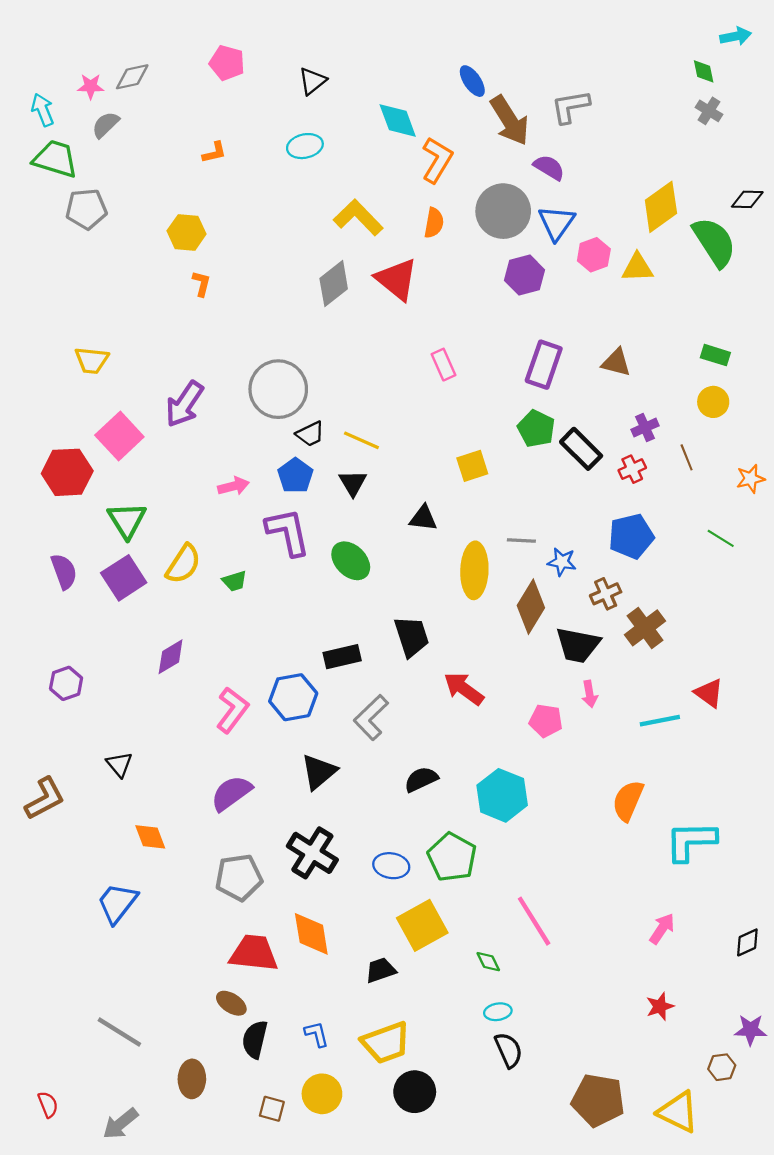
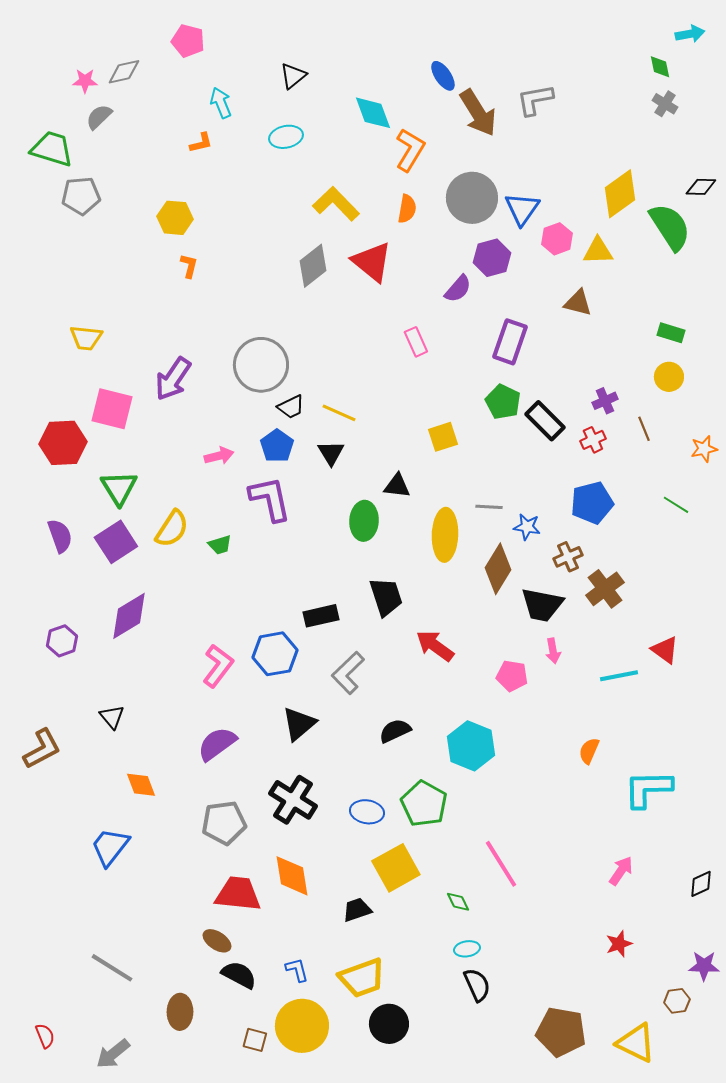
pink pentagon: (227, 63) -> (188, 41), moved
cyan arrow: (43, 110) -> (221, 103), moved
purple semicircle: (549, 167) -> (458, 289), moved, turned 100
brown triangle: (616, 362) -> (578, 303), moved
pink square: (119, 436) -> (112, 409), turned -33
green ellipse: (351, 561) -> (364, 521), moved, turned 48
purple diamond: (171, 657) -> (129, 616), moved, size x1.4
orange semicircle: (628, 801) -> (589, 751), size x0.7
black semicircle: (255, 1039) -> (239, 975), turned 105
yellow circle: (322, 1094) -> (302, 1026), size x1.4

